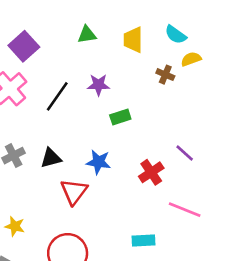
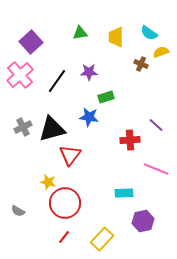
black triangle: (51, 158) -> (52, 129), size x1.6
blue star: (98, 162) -> (89, 117), moved
red cross: (151, 172) -> (130, 140), turned 30
yellow star: (15, 226) -> (48, 182), moved

